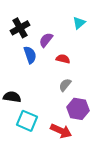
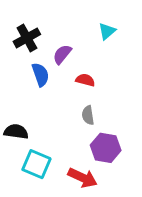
gray semicircle: (65, 85) -> (88, 115), turned -48

